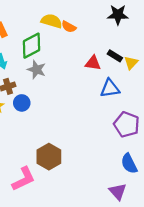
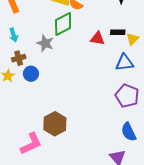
green diamond: (32, 46) -> (63, 24), moved
black rectangle: (115, 56) -> (118, 32), turned -32
blue triangle: (110, 88) -> (124, 63), moved

